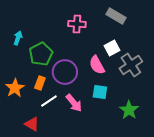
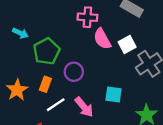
cyan arrow: (18, 38) -> (20, 33), turned 96
pink semicircle: (97, 65) -> (102, 39), moved
purple circle: (65, 72) -> (74, 72), size x0.7

